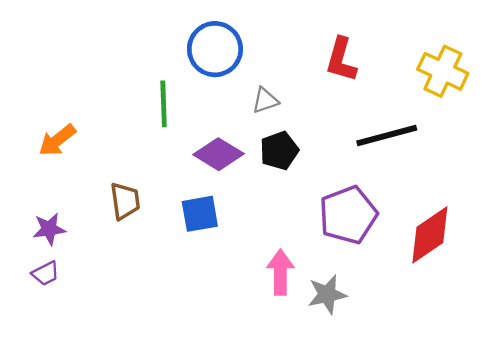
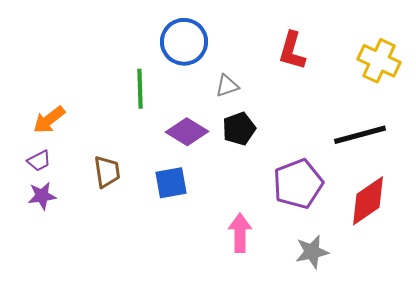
black line: (387, 136) -> (360, 135), moved
purple trapezoid: (46, 273) -> (39, 161), moved
gray star: (327, 294) -> (312, 252), moved

